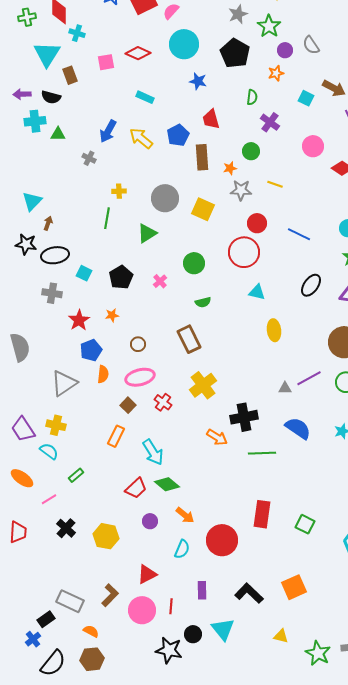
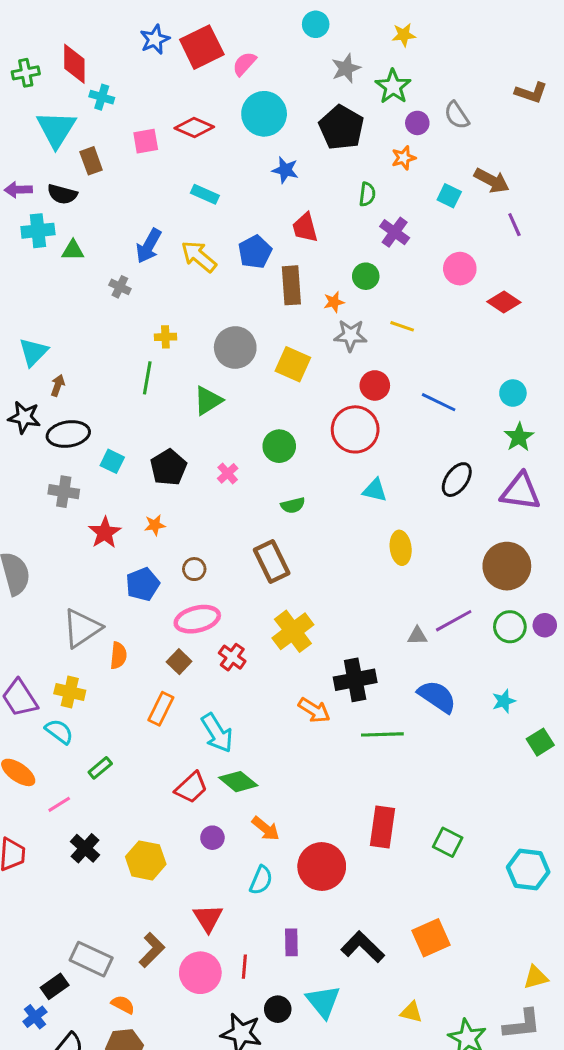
blue pentagon: (91, 350) -> (143, 584), moved
orange semicircle: (103, 374) -> (118, 656), moved
red triangle: (147, 574) -> (208, 918), turned -35

